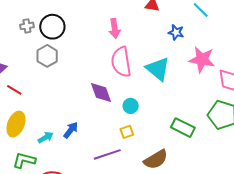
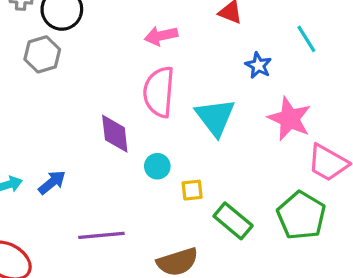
pink arrow: (115, 28) -> (161, 36), turned 72
yellow square: (127, 132) -> (192, 190), moved

